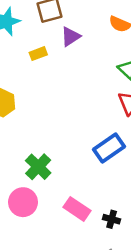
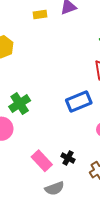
pink rectangle: (77, 209) -> (42, 161), moved

